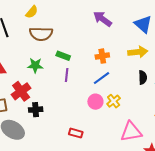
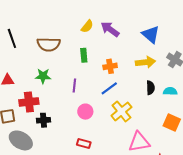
yellow semicircle: (32, 12) -> (87, 26), moved
green rectangle: (63, 56) -> (84, 55), moved, turned 64
red cross: (21, 91) -> (29, 102), turned 30
yellow cross: (114, 101) -> (121, 111), size x1.5
pink circle: (95, 102) -> (85, 112), moved

